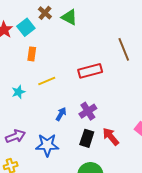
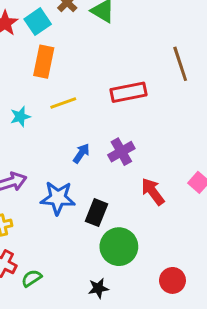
orange rectangle: (32, 54) -> (44, 62), size x1.5
black rectangle: (87, 138) -> (96, 213), moved

